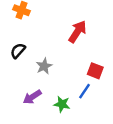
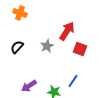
gray star: (44, 66) -> (47, 46), moved
red square: (95, 71) -> (80, 49), moved

